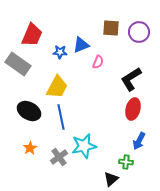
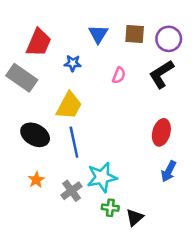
blue triangle: (81, 45) -> (98, 34), moved, turned -36
black L-shape: (131, 79) -> (161, 74), moved
green cross: (126, 162) -> (110, 208), moved

